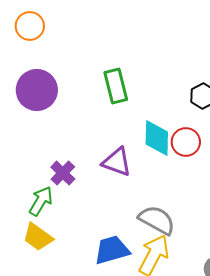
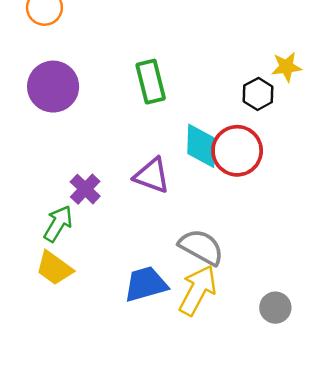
red circle: (186, 142) -> (237, 151), size x1.4

